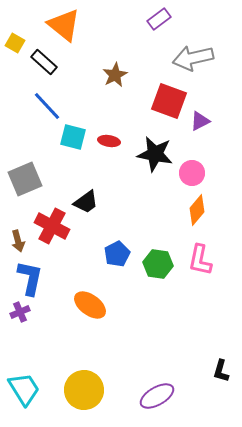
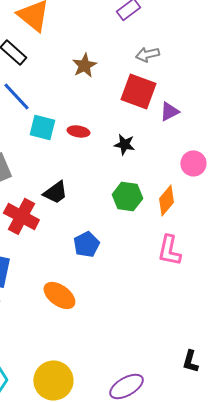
gray arrow: (193, 58) -> (147, 54), moved, size x0.6
black star: (155, 154) -> (124, 144), size x0.6
pink circle: (192, 173) -> (193, 163), moved
green hexagon: (158, 264) -> (127, 196), moved

